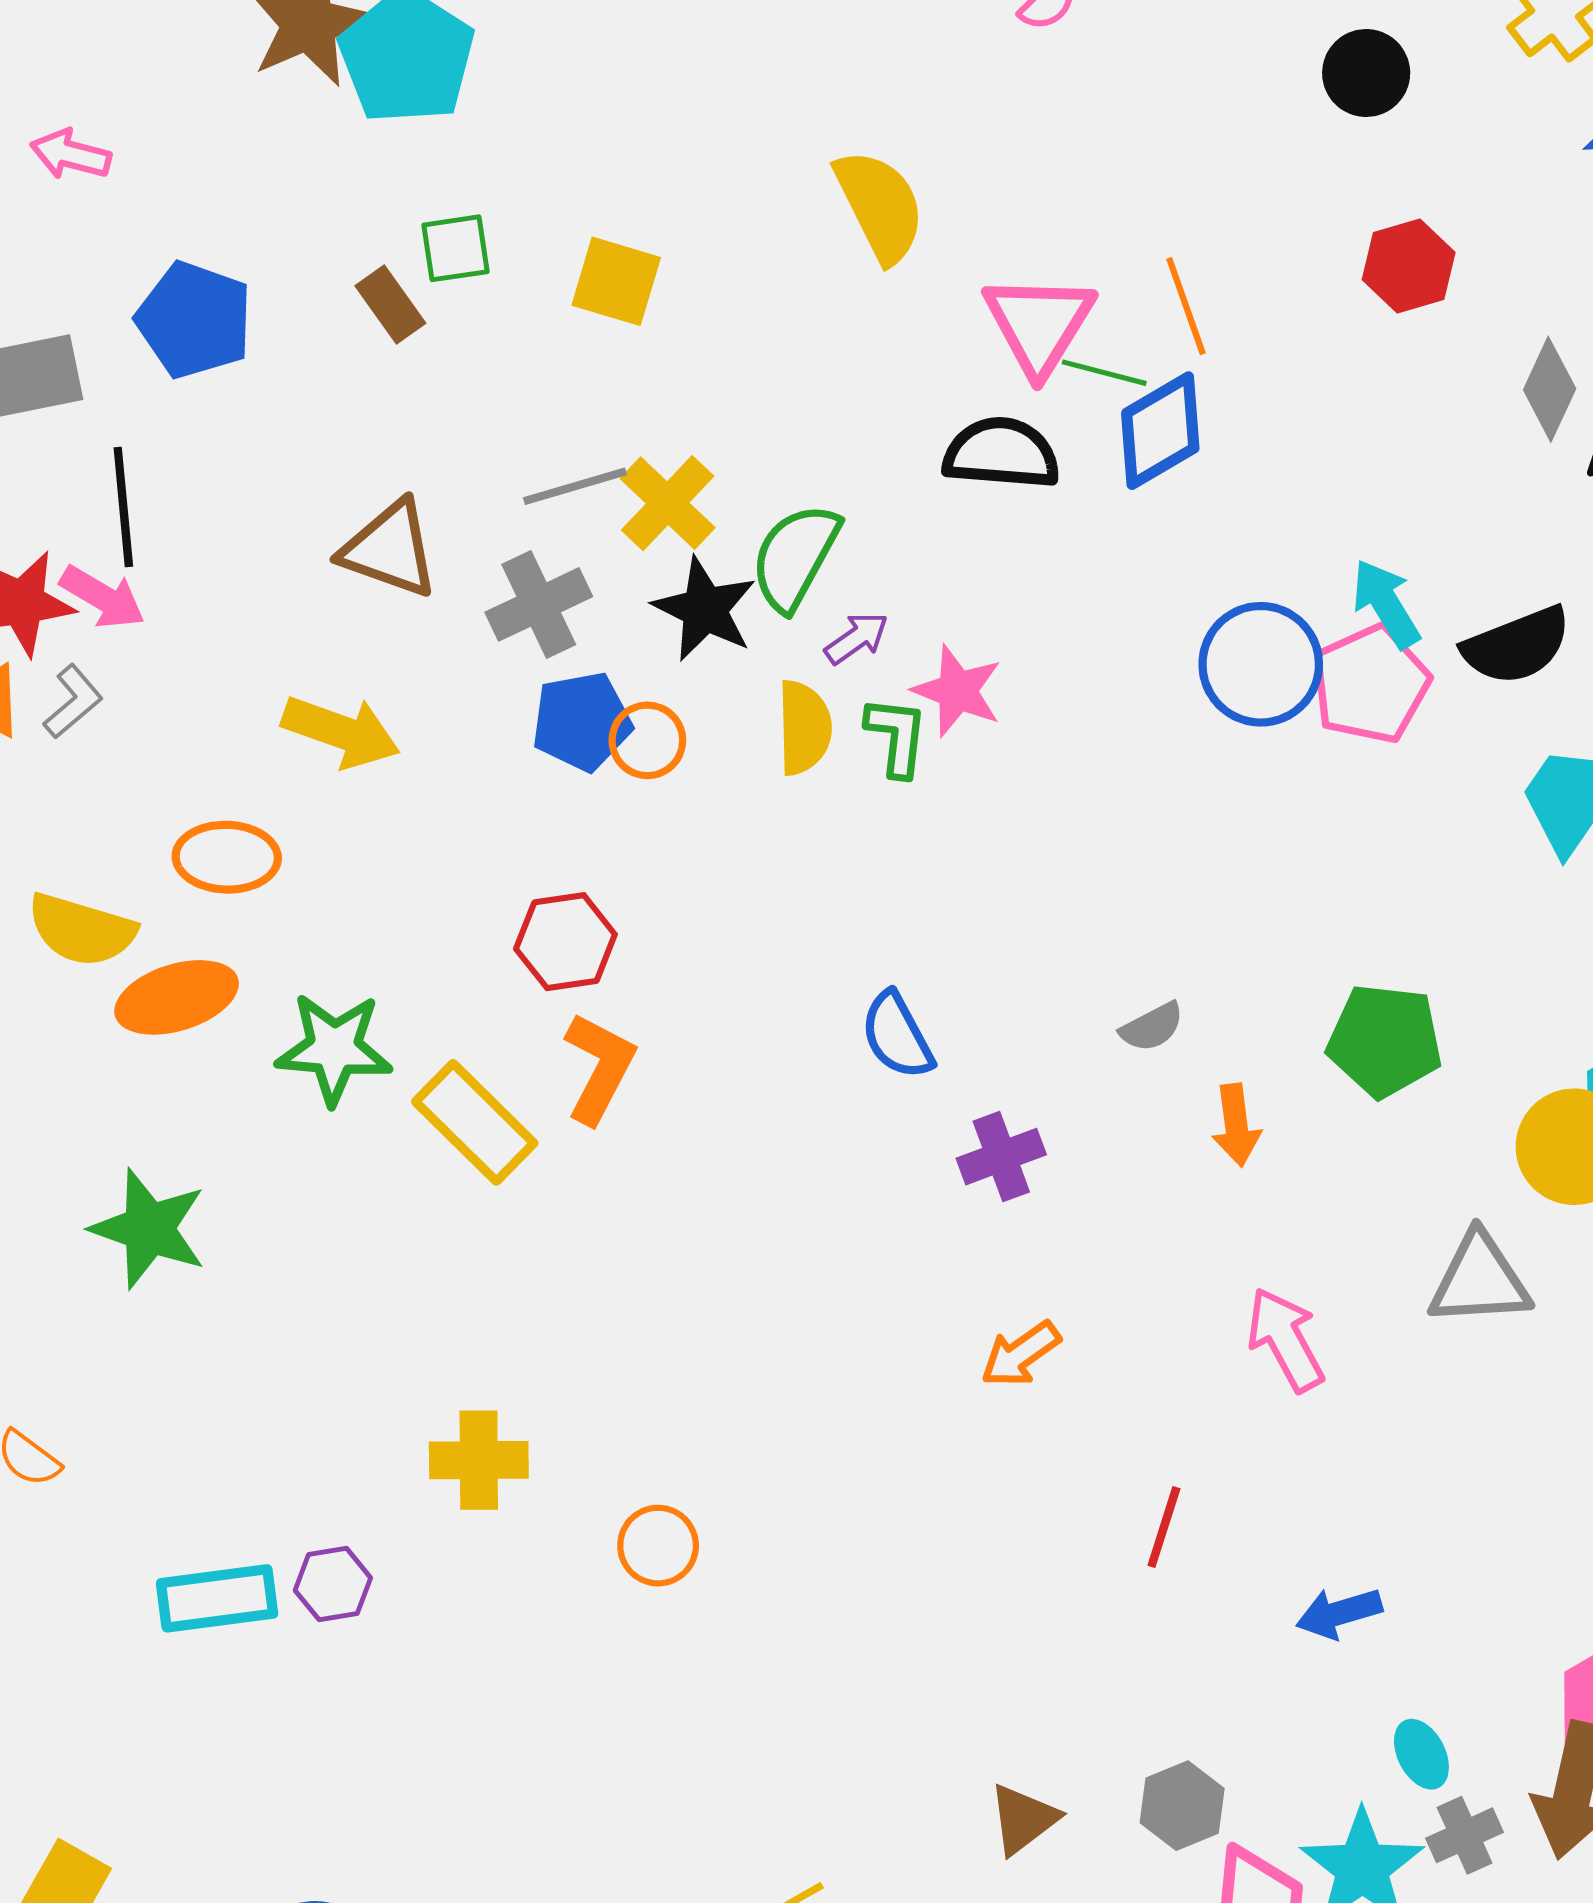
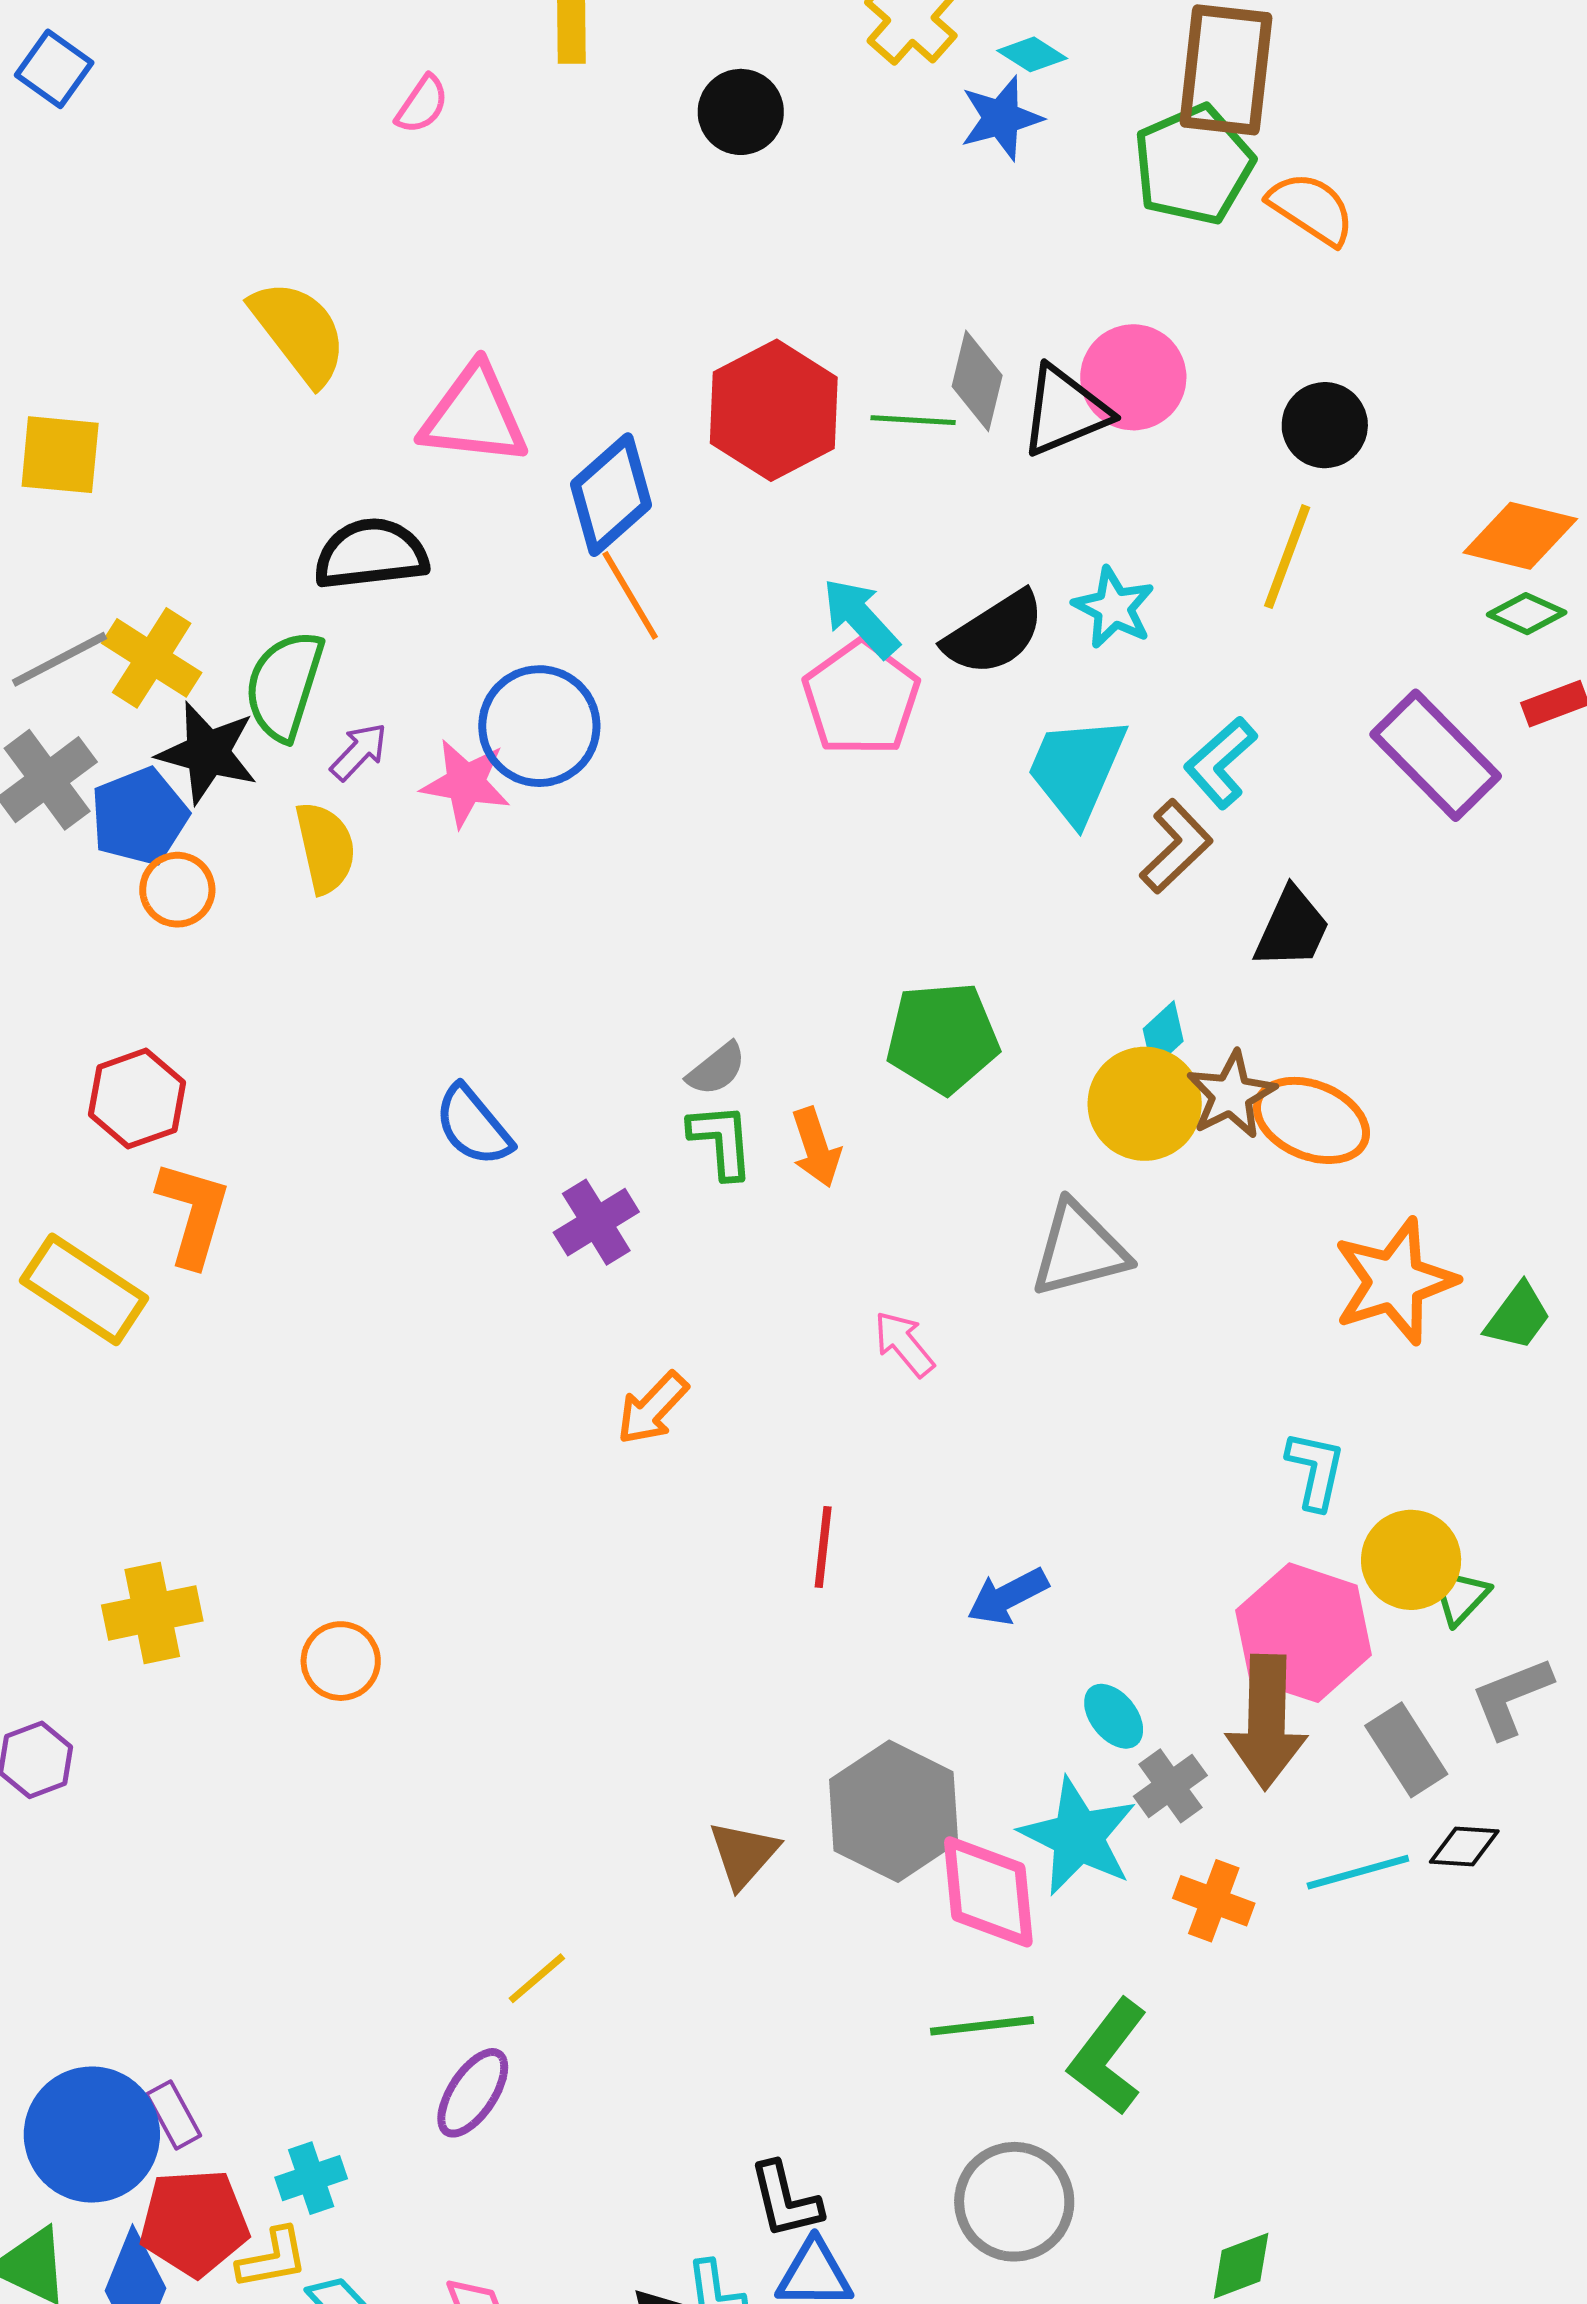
red hexagon: (1409, 266) -> (774, 410), moved, size x1.5
orange line: (1186, 306) -> (630, 595), moved
pink triangle: (1039, 324) -> (474, 415), turned -44
green line: (1104, 373) -> (913, 420), moved
black semicircle: (1001, 453) -> (371, 554), moved
blue circle: (1261, 664) -> (539, 726), moved
blue pentagon: (582, 721) -> (139, 816), moved
green L-shape: (897, 736) -> (721, 1141), moved
pink arrow: (1285, 1340) -> (904, 1344), size x0.7
gray hexagon: (1182, 1806) -> (894, 1811), size x1.6

